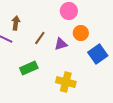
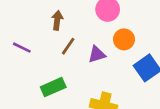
brown arrow: (16, 23) -> (57, 20), moved

